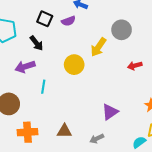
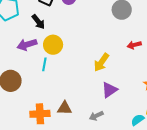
yellow arrow: (98, 47) -> (101, 62), moved
yellow circle: (74, 65) -> (53, 45), moved
orange cross: (27, 132) -> (40, 114), moved

